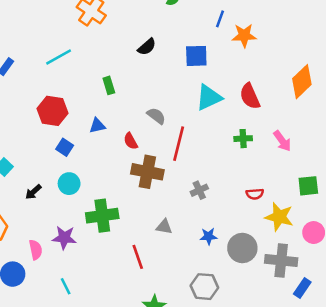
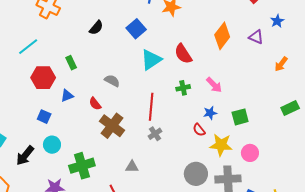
blue square: (196, 56) -> (136, 29), turned -30
red hexagon: (53, 111) -> (43, 78), moved
red line: (179, 144) -> (151, 107), moved
brown cross: (147, 172) -> (112, 126), turned 35
black arrow: (33, 192) -> (25, 156), size x1.5
red semicircle: (255, 194) -> (199, 130), turned 64
blue star: (209, 236) -> (210, 113), moved

